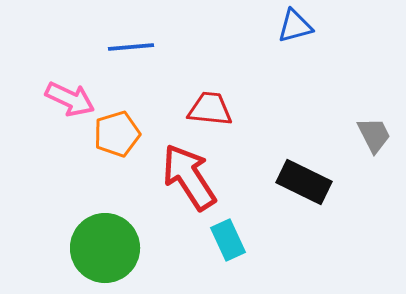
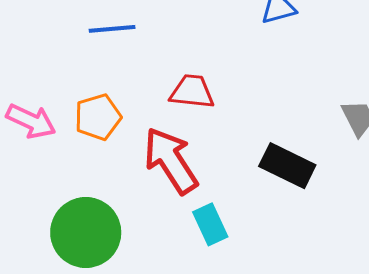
pink arrow: (70, 99) -> (31, 121), moved

